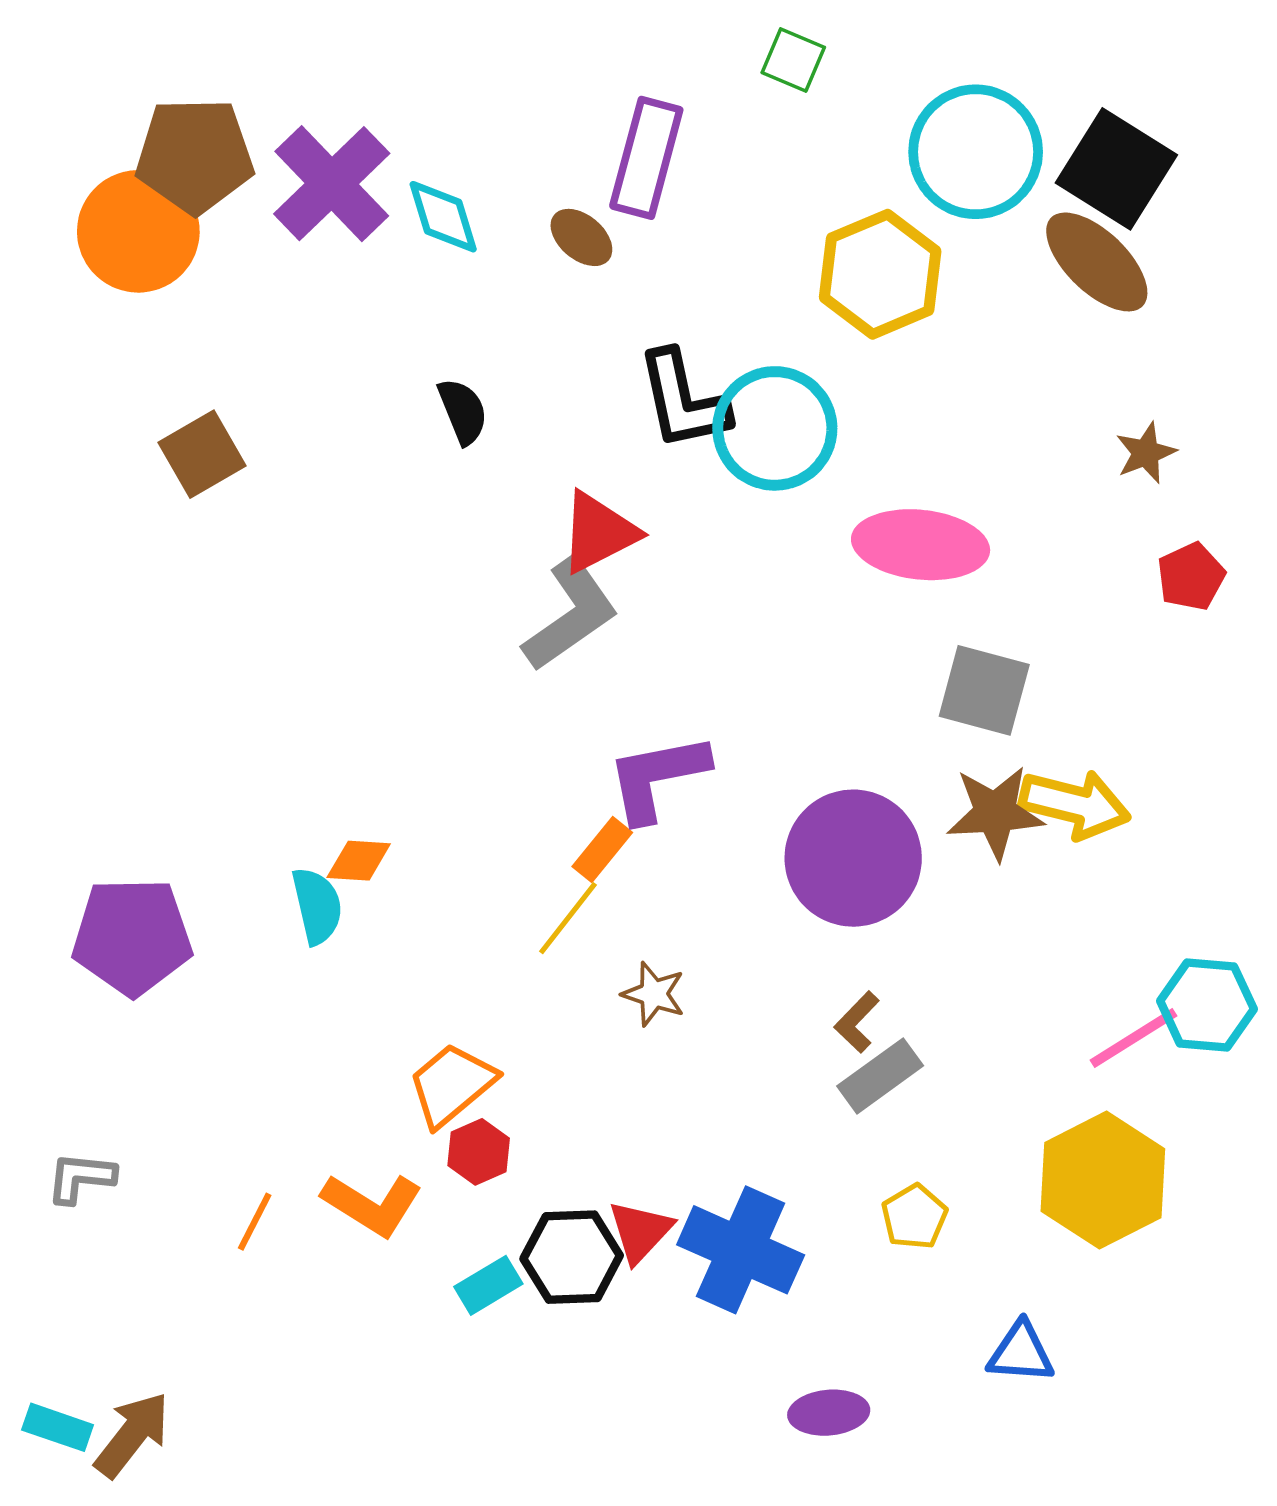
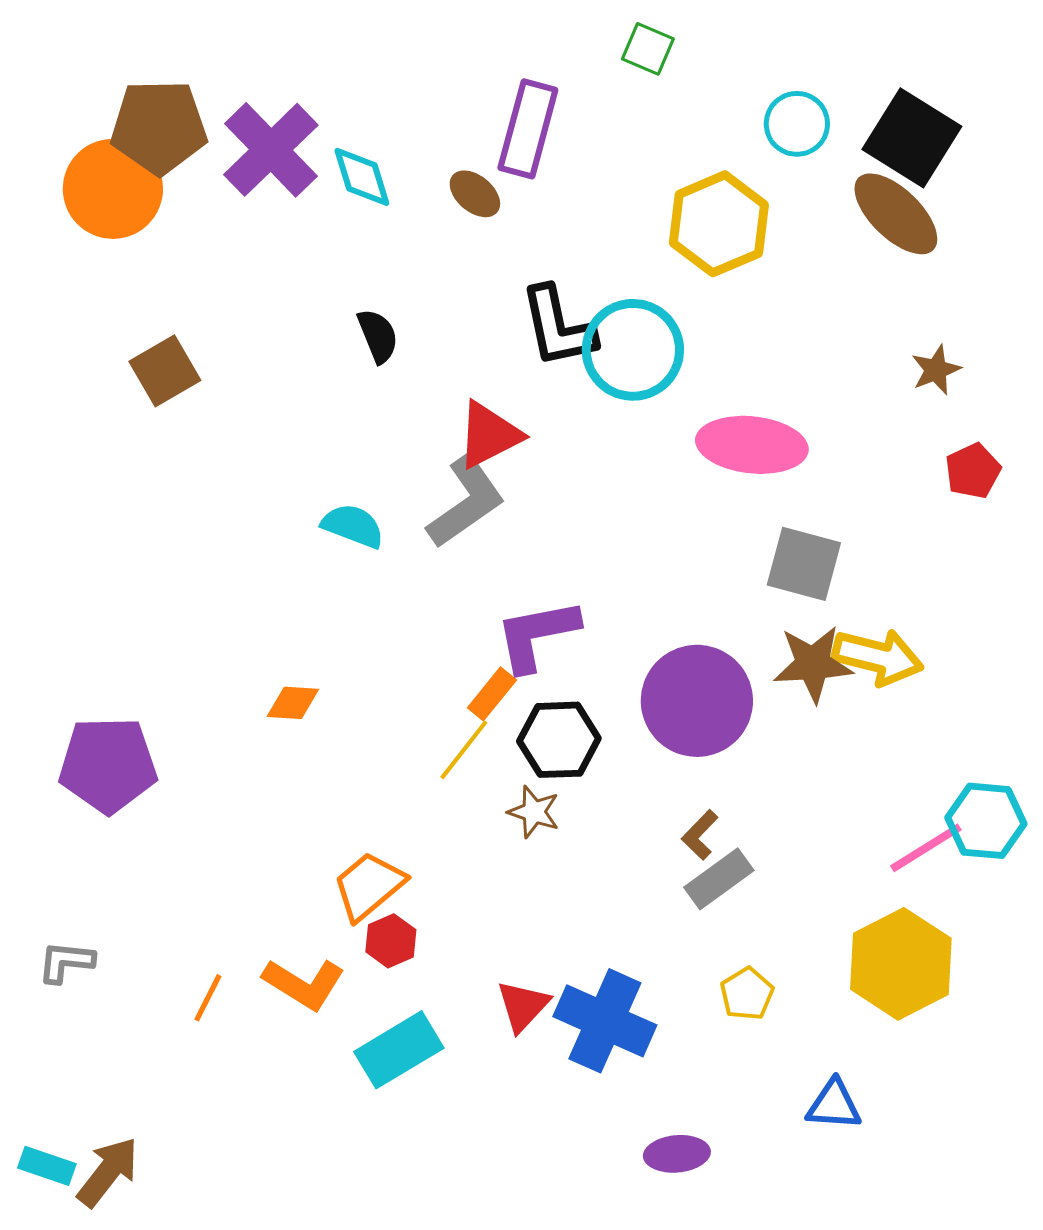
cyan circle: (976, 152) -> (797, 124), size x0.6
cyan semicircle: (317, 906) -> (353, 526), moved, turned -56
black hexagon: (572, 1257) -> (559, 740), moved
cyan rectangle: (488, 1285) -> (399, 1050), size x1.6

